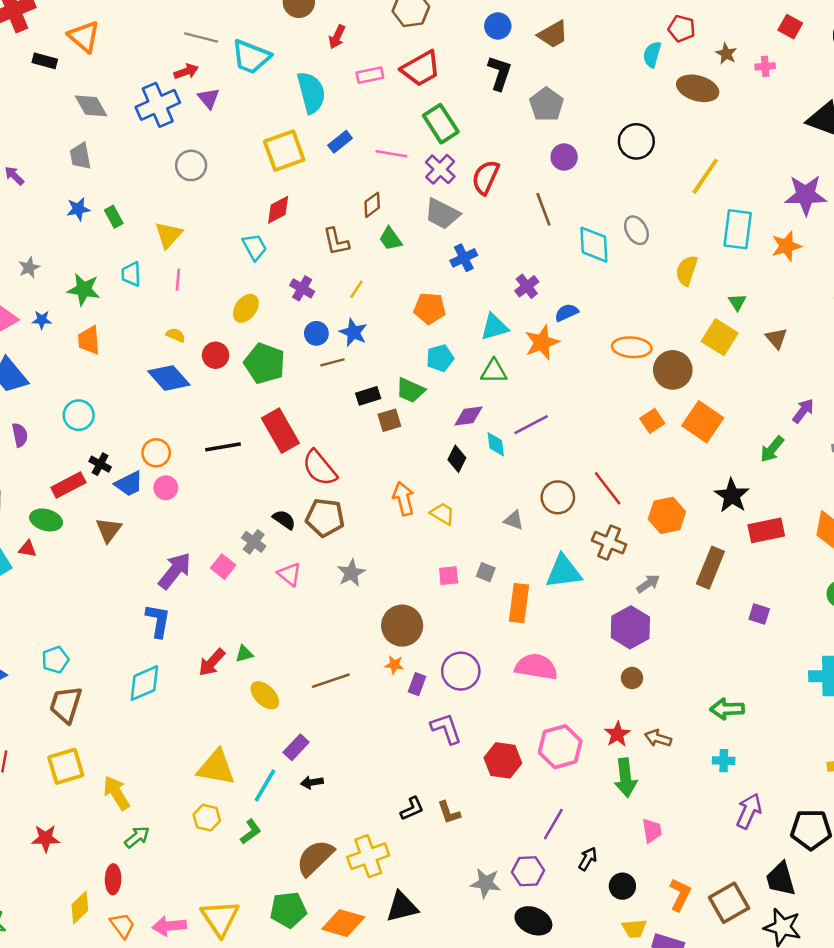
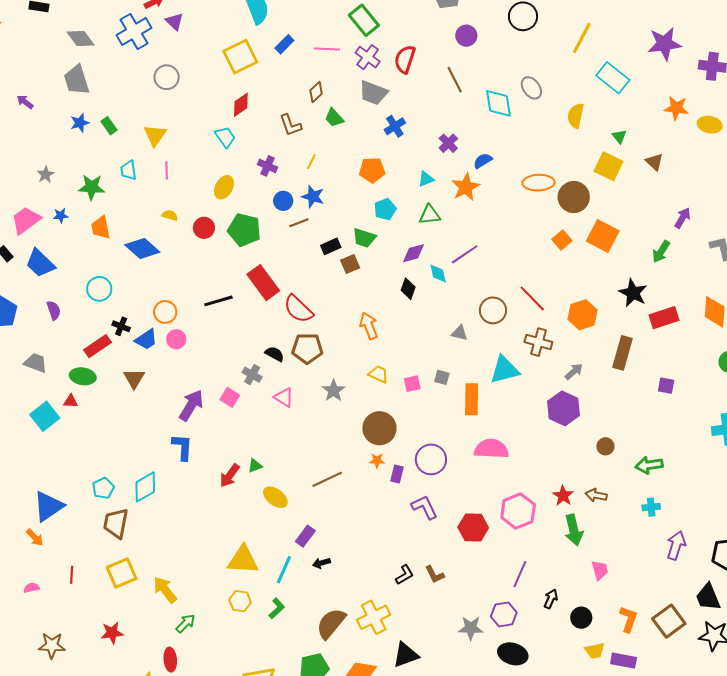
gray trapezoid: (80, 156) -> (77, 80), size x1.4
cyan rectangle: (738, 229) -> (613, 78), turned -52
orange star: (786, 246) -> (676, 108), moved, turned 30
cyan triangle: (494, 327) -> (426, 179), size x0.7
blue diamond: (169, 378) -> (142, 249), moved
yellow trapezoid: (442, 514) -> (378, 374), moved
brown circle: (632, 678) -> (605, 446), moved
cyan diamond: (144, 683) -> (145, 487), moved

